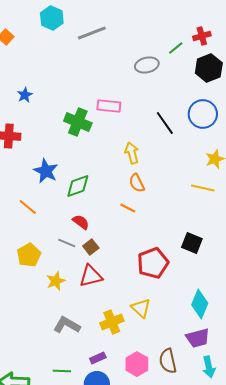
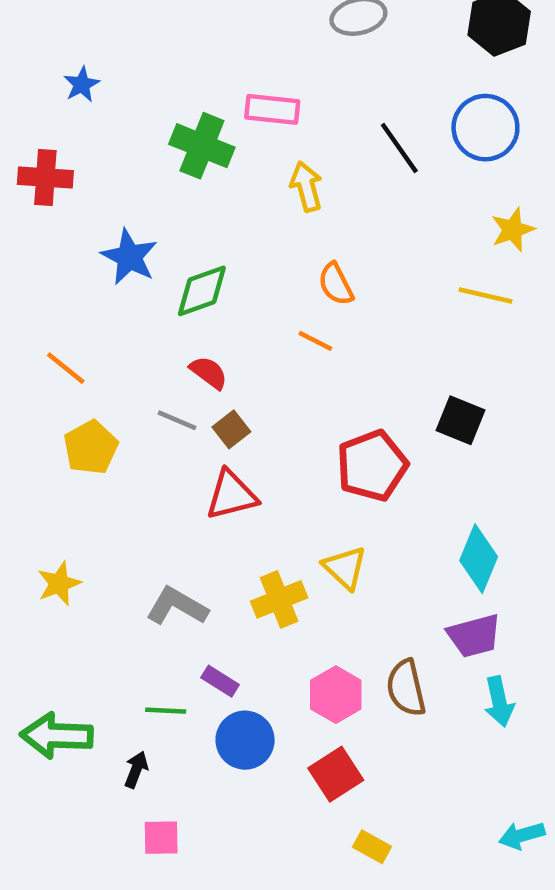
yellow arrow: (132, 153) -> (306, 187), moved
orange line: (28, 207) -> (66, 368), moved
yellow star: (56, 281) -> (59, 584), moved
purple rectangle: (98, 358) -> (220, 681), moved, turned 56

